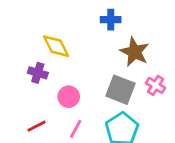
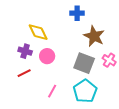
pink circle: (69, 97) -> (47, 56), moved
red line: (36, 126) -> (24, 73), moved

